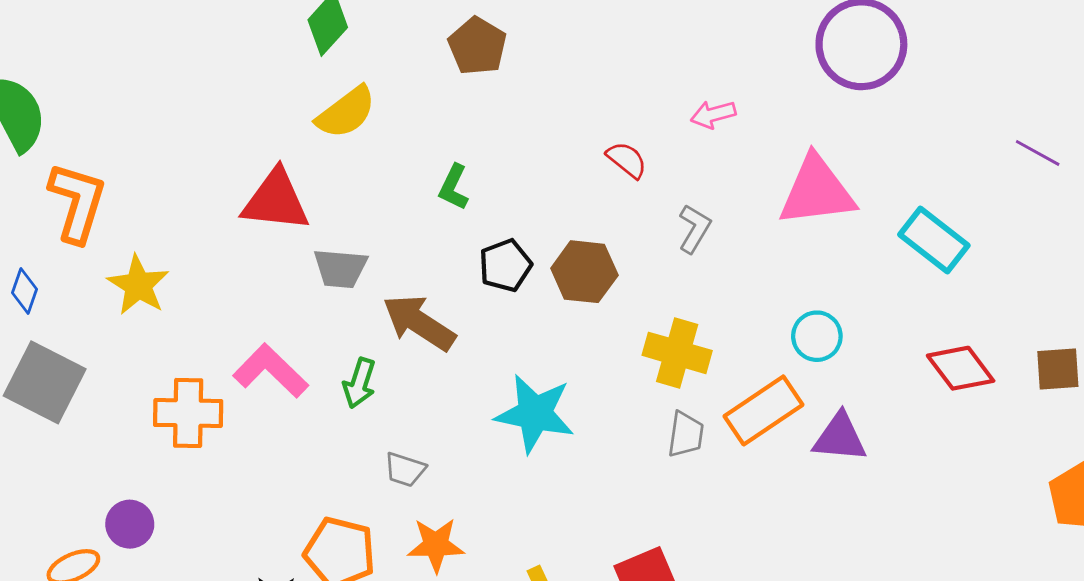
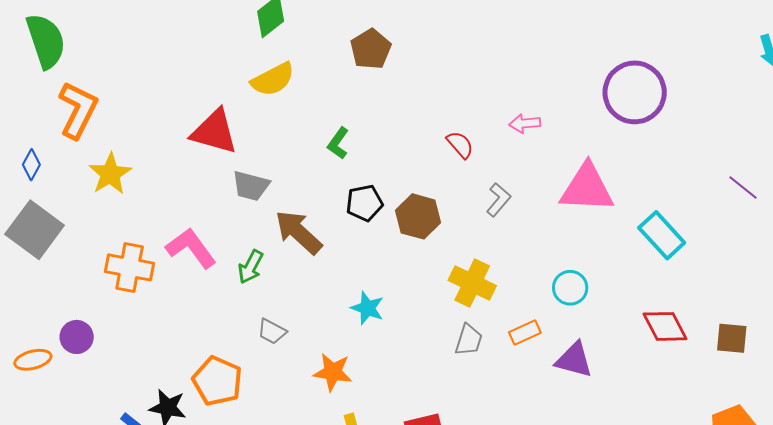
orange rectangle: (763, 410) -> (525, 333), size x0.6
cyan star: (535, 414) -> (367, 308), size x0.6
orange star: (436, 545) -> (333, 372), moved

